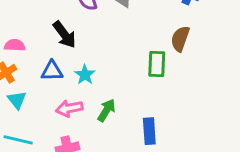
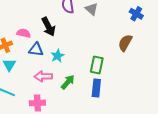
pink semicircle: (15, 45) -> (24, 33), moved
green rectangle: (157, 64) -> (97, 65), moved
blue rectangle: (149, 131) -> (96, 88), moved

